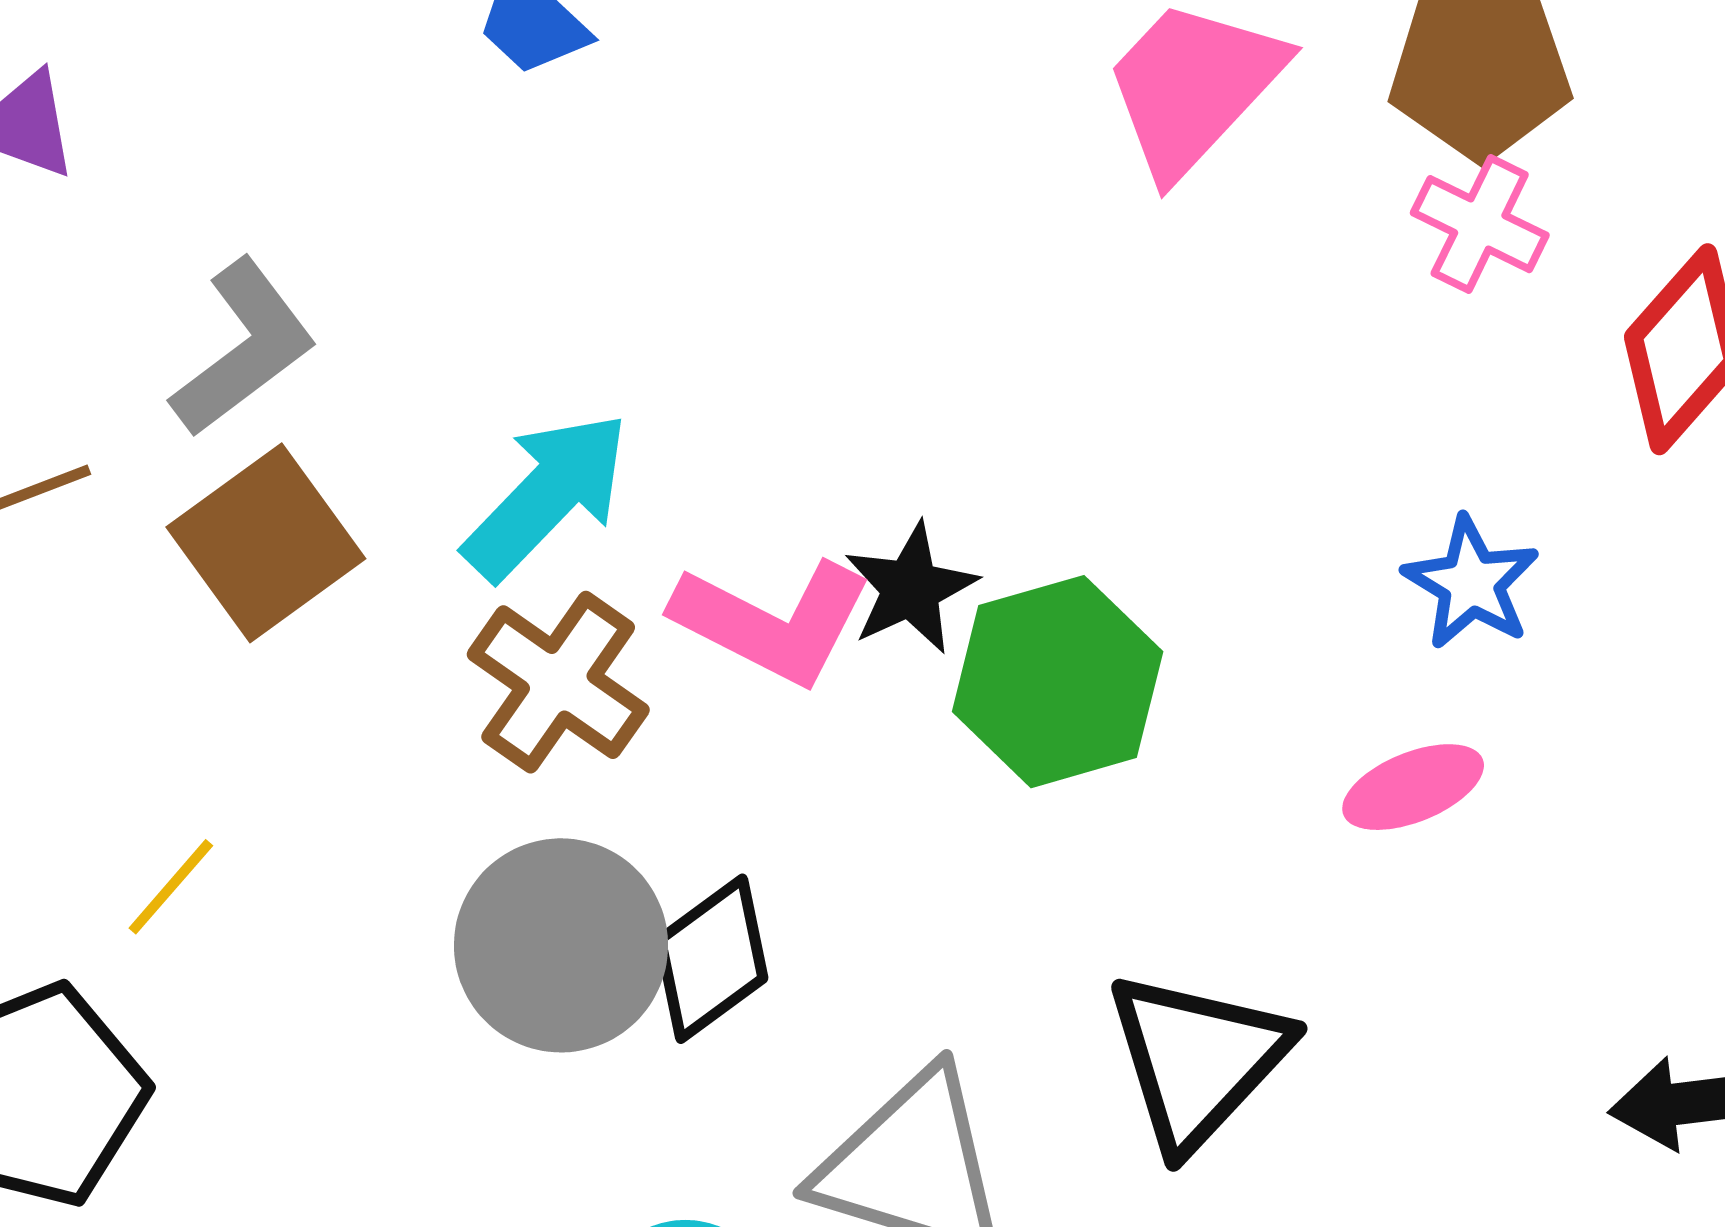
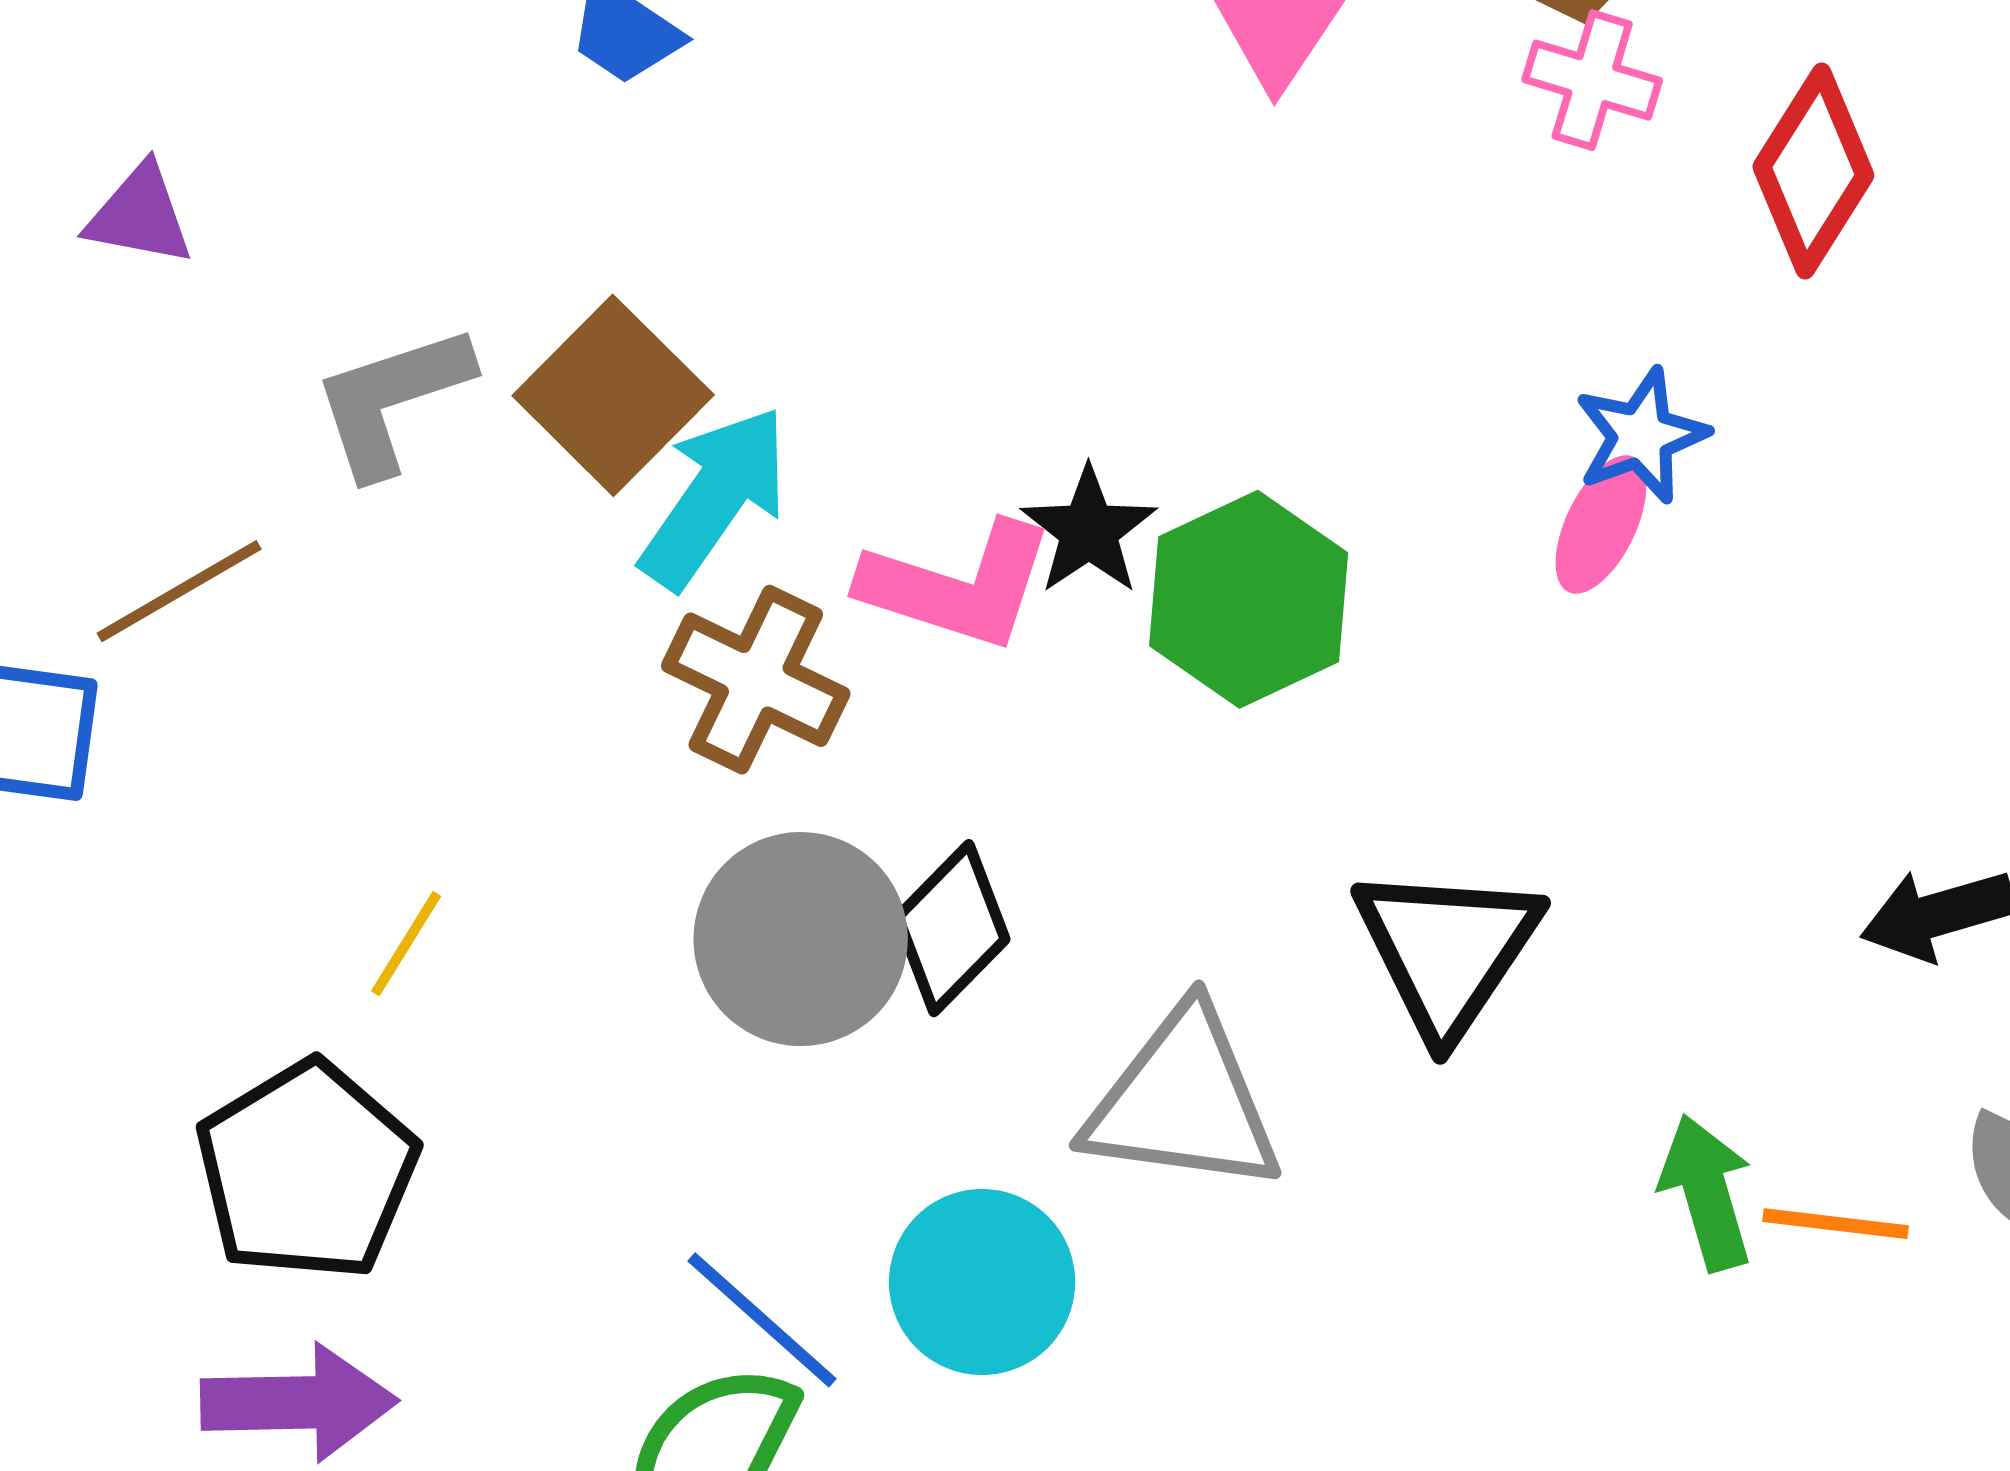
gray L-shape: (244, 348) -> (392, 400), turned -152
brown square: (266, 543) -> (613, 395), moved
blue star: (1471, 583) -> (1641, 436), turned 30
pink ellipse: (1413, 787) -> (1601, 524), moved, turned -33

